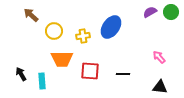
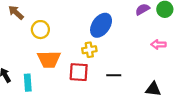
yellow cross: (83, 36) -> (89, 50), moved
pink arrow: (159, 57) -> (158, 44), moved, turned -48

